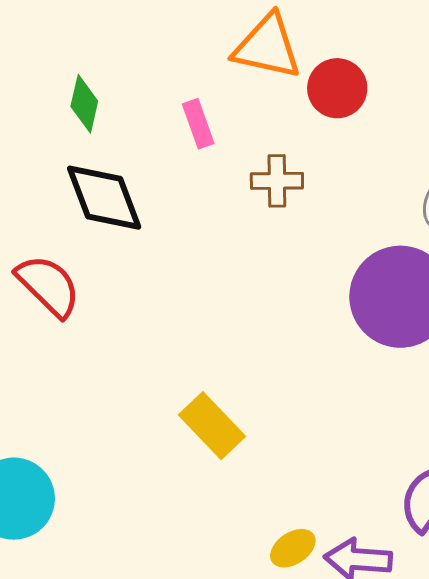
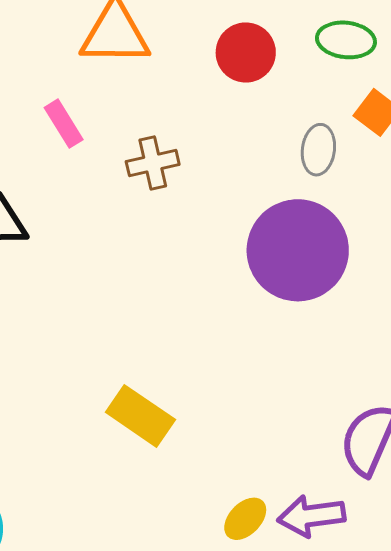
red circle: (337, 88) -> (246, 52), moved

